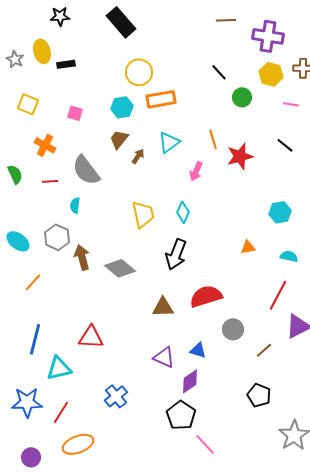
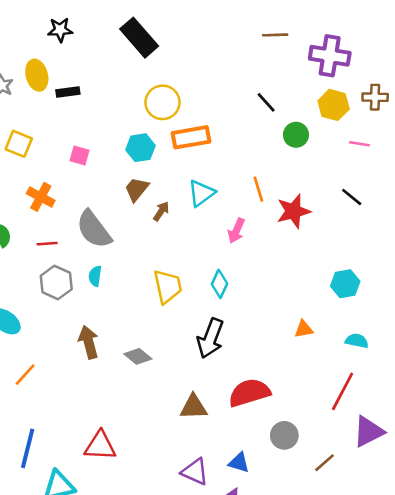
cyan semicircle: (75, 205) -> (95, 276), moved
gray hexagon: (57, 237) -> (56, 283), moved
gray diamond: (120, 268) -> (138, 356), size x0.7

